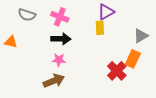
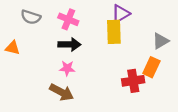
yellow rectangle: (100, 28) -> (114, 32), size x1.5
red cross: (117, 71) -> (133, 81), turned 36
brown arrow: (54, 81) -> (61, 92), turned 50

